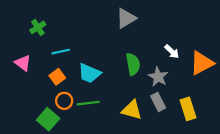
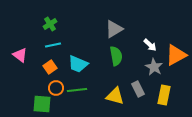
gray triangle: (126, 18) -> (114, 29), moved
green cross: (38, 27) -> (50, 24), moved
gray star: (158, 77) -> (154, 67), moved
yellow rectangle: (188, 109) -> (164, 95), turned 30
green square: (48, 119) -> (42, 104), turned -36

